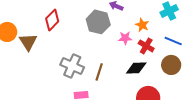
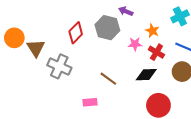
red diamond: (52, 20) -> (76, 33), moved
gray cross: (72, 66) -> (59, 66), moved
brown line: (99, 72) -> (108, 79), turned -72

